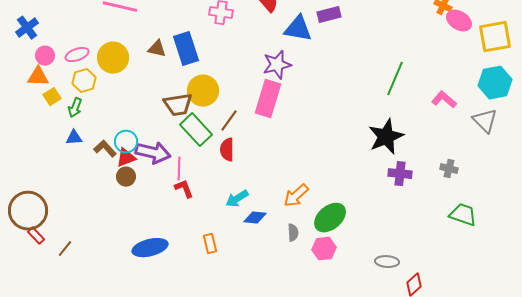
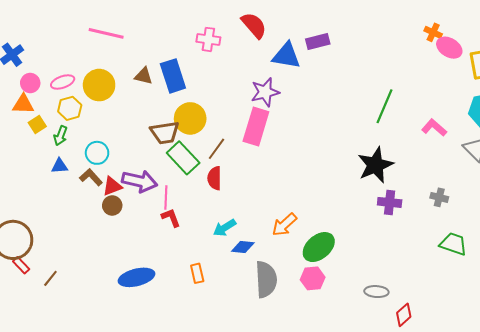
cyan circle: (126, 142) -> (97, 153), moved
gray semicircle: (293, 233) -> (266, 279), moved, size x2.0

